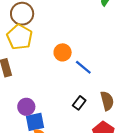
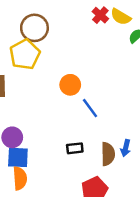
black rectangle: (79, 103) -> (75, 148), turned 32

